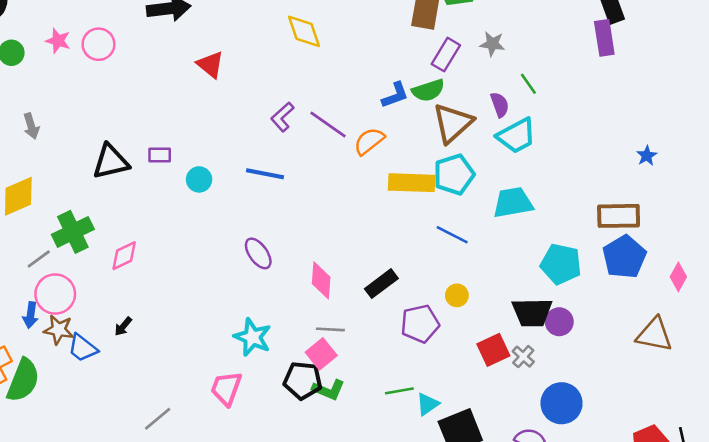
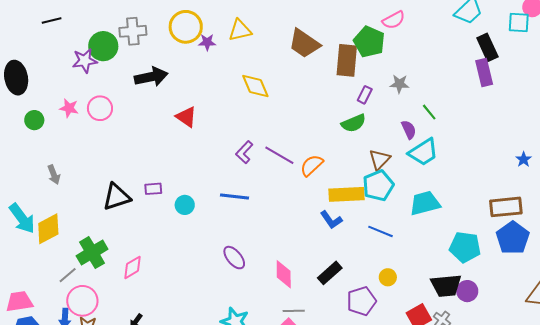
purple rectangle: (446, 55) -> (365, 95), size x0.7
blue L-shape: (395, 95) -> (331, 220), moved, turned 80
brown triangle: (453, 123) -> (380, 159), moved, size x0.7

